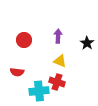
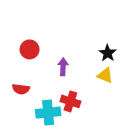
purple arrow: (58, 36) -> (63, 67), moved
yellow triangle: (60, 61) -> (105, 75), moved

